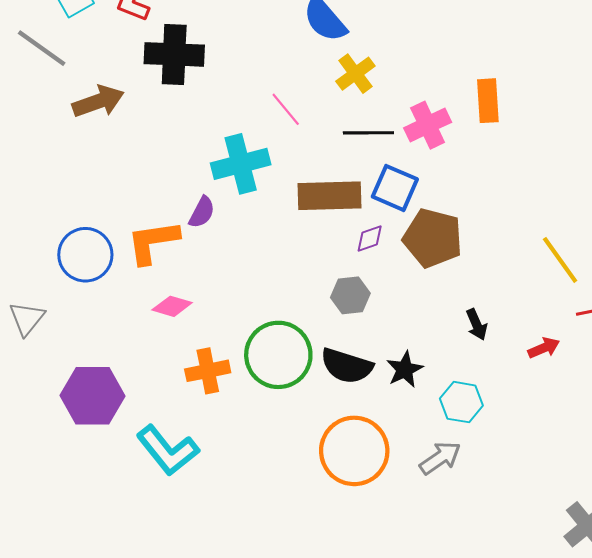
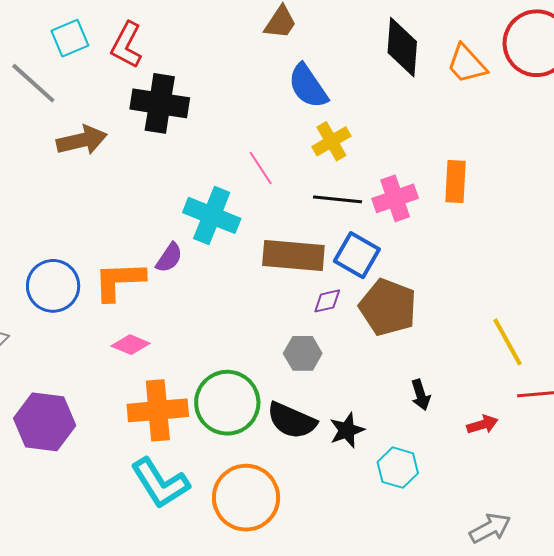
cyan cross: (241, 164) -> (212, 215), turned 30
orange cross: (208, 371) -> (158, 410), size x1.4
cyan L-shape: (168, 450) -> (160, 483), moved
orange circle: (354, 451) -> (246, 498), moved
gray arrow: (440, 458) -> (490, 528), moved

